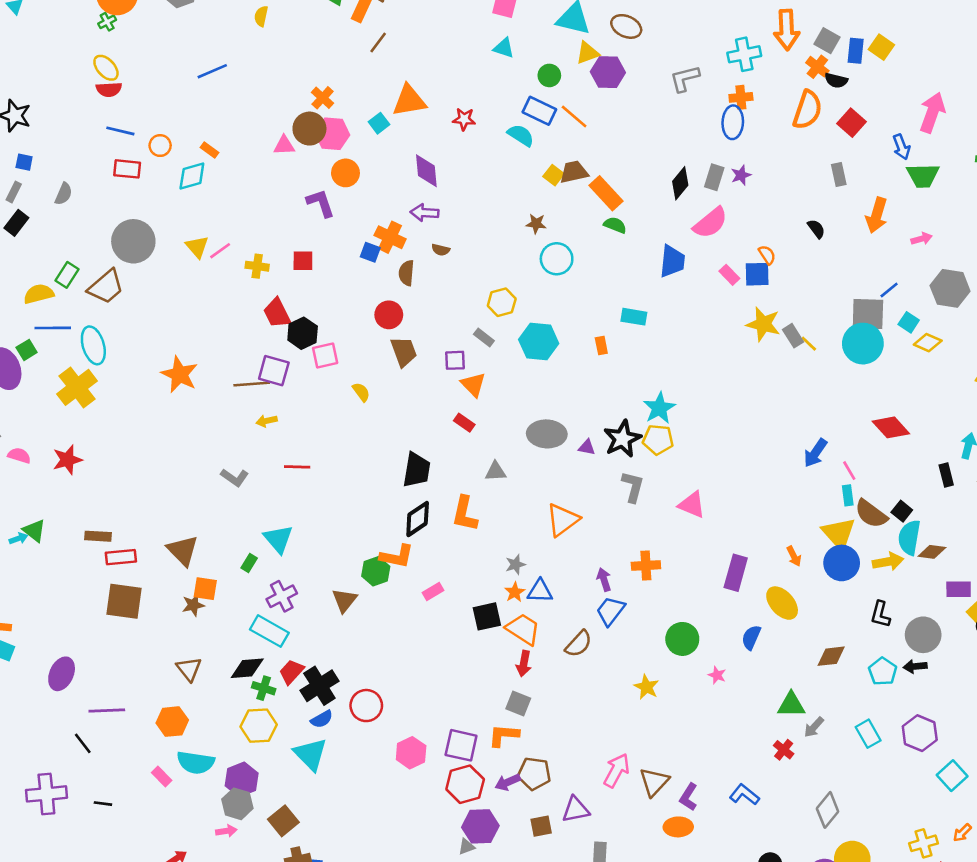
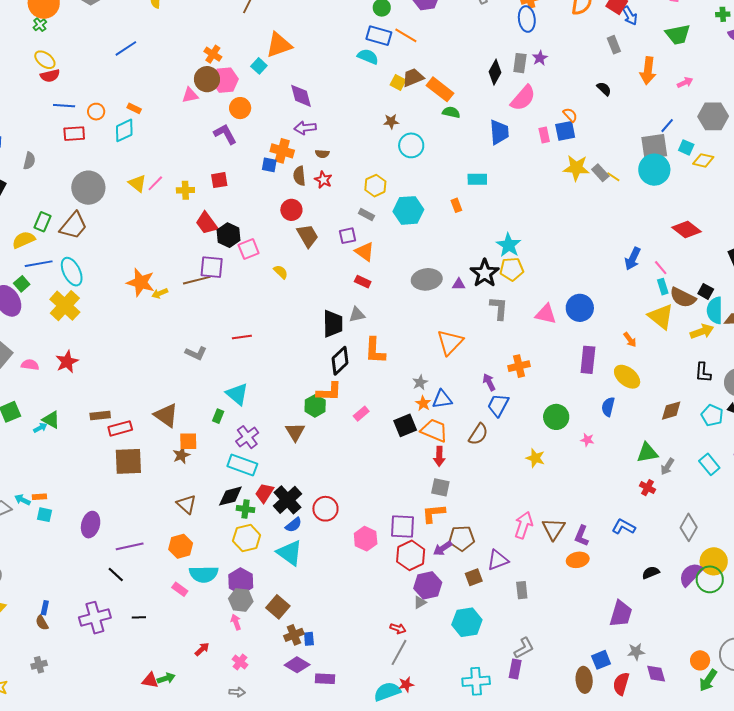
red star: (464, 119) -> (323, 180), moved, turned 30
blue arrow: (901, 147) -> (630, 16), moved
pink rectangle: (729, 275) -> (544, 135), turned 42
yellow arrow: (267, 421) -> (160, 293), moved
gray triangle: (496, 471) -> (357, 315), moved
blue circle: (842, 563) -> (580, 308), moved
pink arrow: (226, 831) -> (236, 622), turned -91

